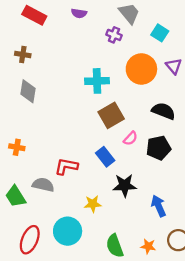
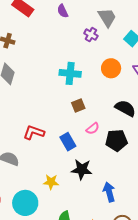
purple semicircle: (79, 13) -> (63, 11), turned 48
orange circle: (141, 69) -> (111, 68), size x0.7
brown square: (111, 115) -> (78, 106), size x0.6
red L-shape: (66, 166) -> (34, 132), moved

